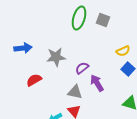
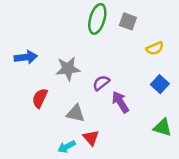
yellow semicircle: (123, 51) -> (155, 48), moved
red semicircle: (34, 80) -> (40, 98), turned -35
gray triangle: (75, 92) -> (76, 113), moved

